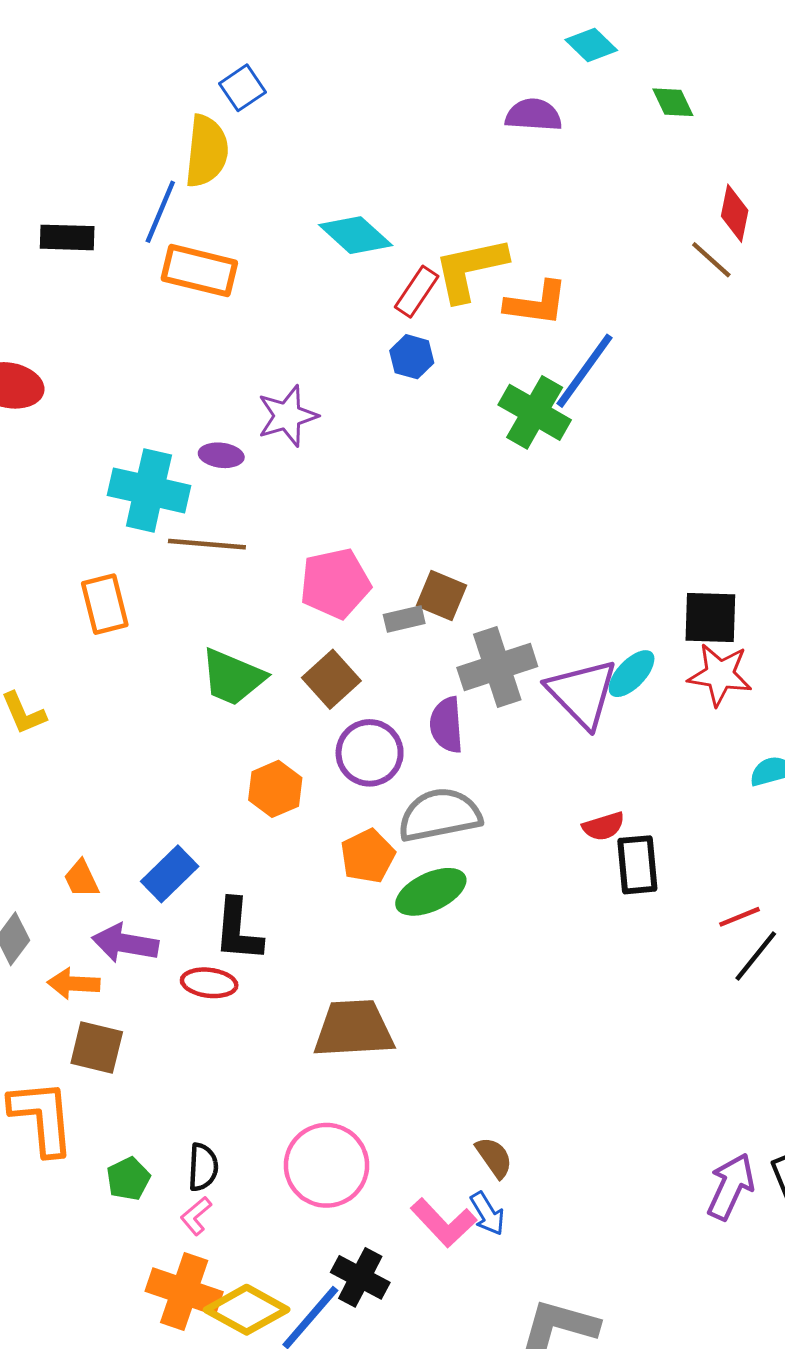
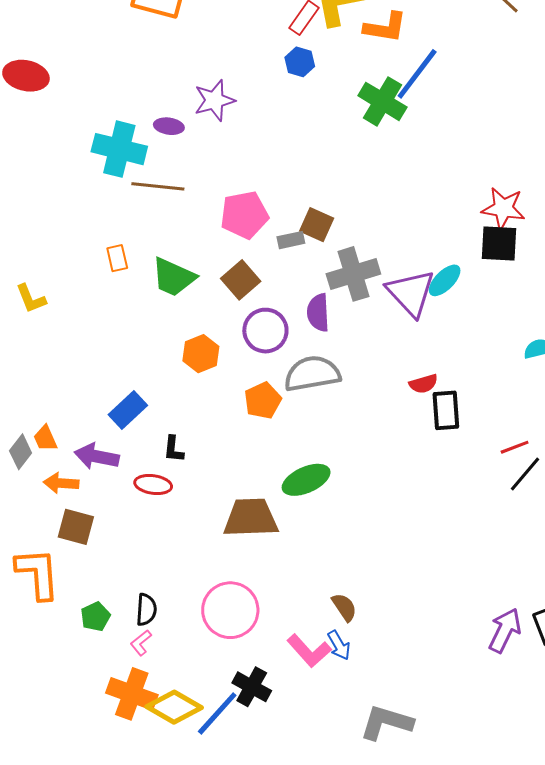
orange rectangle: (105, 604) -> (117, 258), moved, size x0.7
red star: (720, 675) -> (503, 208), moved
orange trapezoid: (81, 879) -> (45, 438), moved
green ellipse: (431, 892) -> (306, 480), moved
black L-shape: (238, 930) -> (174, 449), size x0.6

